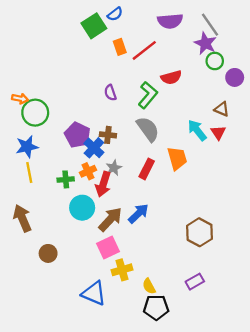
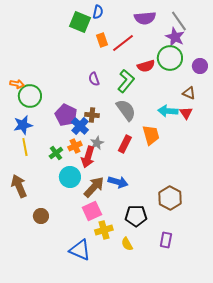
blue semicircle: (115, 14) -> (98, 12), turned -40
green square: (94, 26) -> (80, 22), turned -35
green circle: (215, 61) -> (170, 58), moved, size x1.6
cyan arrow: (197, 130) -> (168, 111), turned -48
green cross: (66, 179) -> (56, 153), turned -32
blue arrow: (138, 214) -> (118, 182), turned 60
purple rectangle: (195, 282) -> (166, 240), turned -49
black pentagon: (156, 307) -> (136, 216), moved

